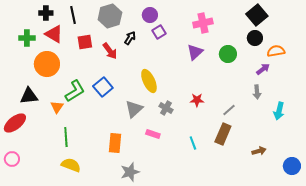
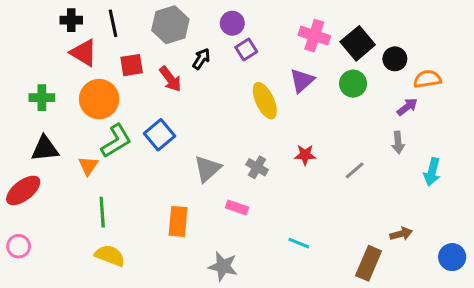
black square: (257, 15) -> (358, 43), moved
pink cross: (203, 23) -> (314, 36), turned 30
green cross: (27, 38) -> (42, 98), moved
orange circle: (47, 64) -> (99, 99), moved
yellow ellipse: (149, 81) -> (265, 101), moved
brown rectangle: (223, 134) -> (369, 263), moved
cyan line: (193, 143) -> (299, 243), moved, turned -48
gray star: (130, 172) -> (223, 266), moved, turned 30

